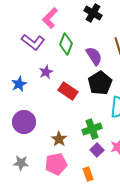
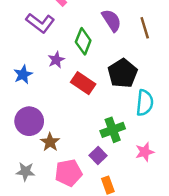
green diamond: (66, 44) -> (83, 41), moved
purple semicircle: (94, 56) -> (111, 20), moved
brown star: (59, 139) -> (50, 142), moved
purple square: (97, 150) -> (98, 156), moved

